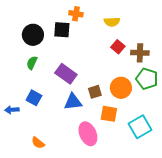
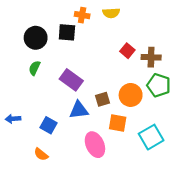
yellow semicircle: (112, 22) -> (111, 13), moved
blue square: (34, 98) -> (49, 125), moved

